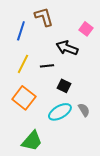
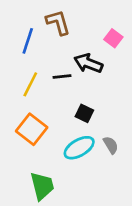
black line: (47, 66) -> (62, 76), moved
green trapezoid: (32, 141) -> (42, 186), turned -55

